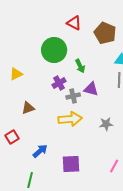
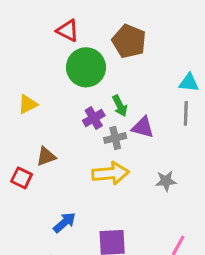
red triangle: (74, 23) -> (68, 30), moved
brown pentagon: (105, 33) -> (129, 41), moved
green arrow: (80, 66) -> (120, 106), moved
red square: (12, 137) -> (22, 178), moved, turned -32

